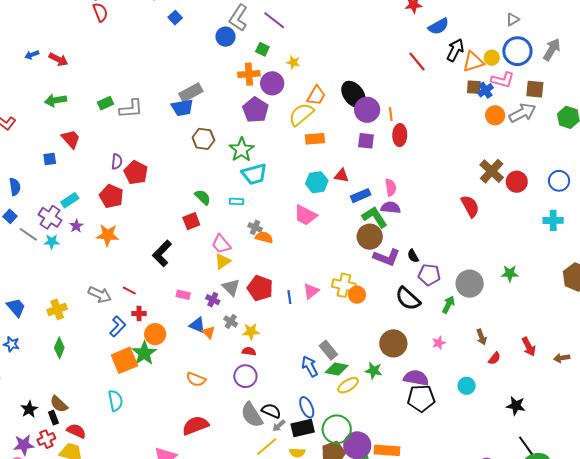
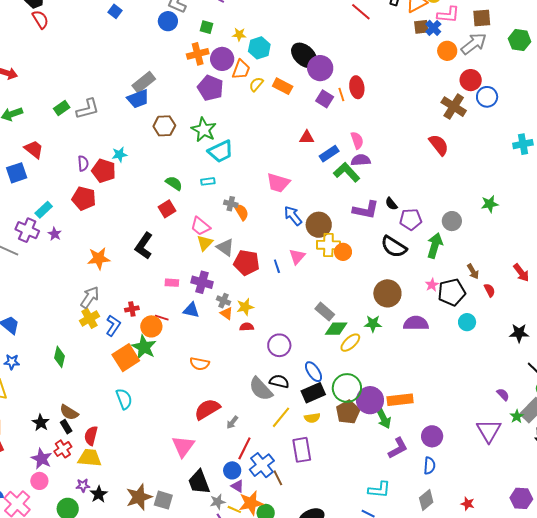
orange trapezoid: (316, 96) -> (241, 69), moved
yellow semicircle: (301, 114) -> (256, 84), size x0.6
orange line: (391, 114) -> (341, 94), moved
orange rectangle: (315, 139) -> (283, 86), moved, turned 42
purple square: (366, 141) -> (325, 99), turned 36
blue square: (50, 159) -> (17, 173), size x1.5
blue circle: (559, 181) -> (487, 97), moved
cyan hexagon: (317, 182) -> (259, 48), moved
red circle: (517, 182) -> (471, 80), moved
orange star: (108, 235) -> (99, 258), moved
orange semicircle: (264, 237) -> (241, 212), turned 54
brown circle: (370, 237) -> (319, 225), moved
cyan star: (52, 242) -> (119, 154), moved
gray circle: (470, 284) -> (452, 221), size x0.7
gray triangle: (231, 287) -> (225, 247), moved
red line: (129, 290) -> (162, 318), moved
gray arrow: (100, 295) -> (90, 297), turned -70
purple cross: (213, 300) -> (202, 282), size x1.5
green arrow: (448, 305) -> (435, 245), size x1.4
yellow cross: (57, 309) -> (90, 318), moved
orange triangle: (209, 332) -> (227, 313), moved
red semicircle: (494, 358) -> (490, 290), turned -56
blue arrow: (310, 366) -> (293, 216), moved
purple circle: (245, 376) -> (279, 345), moved
black pentagon: (421, 398) -> (452, 292), moved
gray arrow: (279, 426) -> (232, 422), moved
red semicircle: (76, 431) -> (91, 436), turned -90
purple star: (24, 445) -> (42, 459), turned -30

